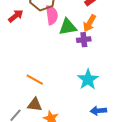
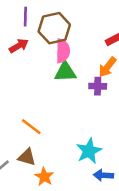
green triangle: (68, 27) -> (65, 72), moved
cyan star: (88, 79) -> (89, 151), moved

